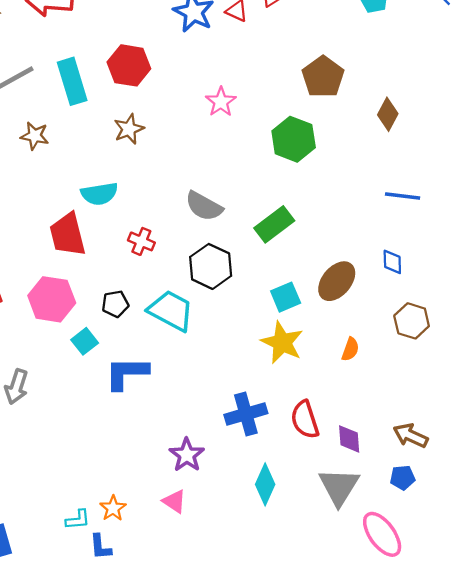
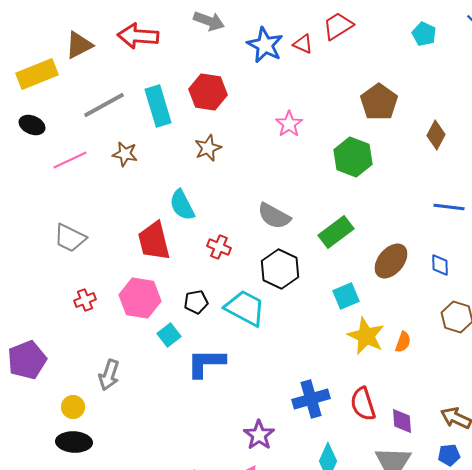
cyan semicircle: (99, 194) -> (182, 205), turned 72
brown ellipse: (337, 281) -> (391, 261), moved
yellow star: (282, 342) -> (366, 336), moved

